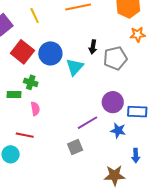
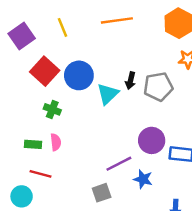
black arrow: (93, 47) -> (130, 81), moved
green rectangle: (14, 94) -> (33, 144), moved
blue star: (118, 131) -> (143, 179), moved

